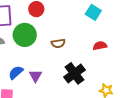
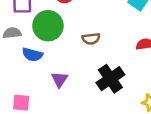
blue semicircle: (16, 73) -> (32, 55), moved, turned -126

